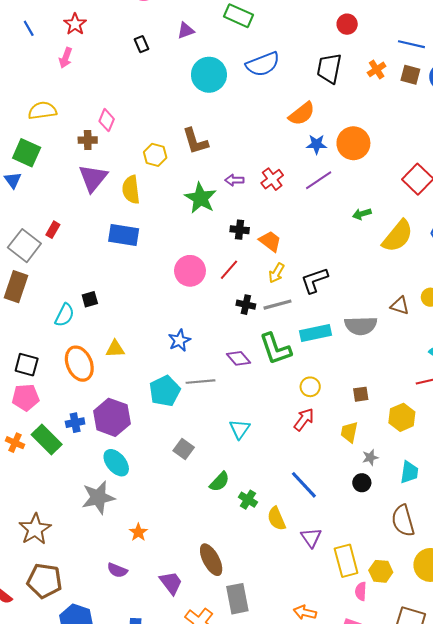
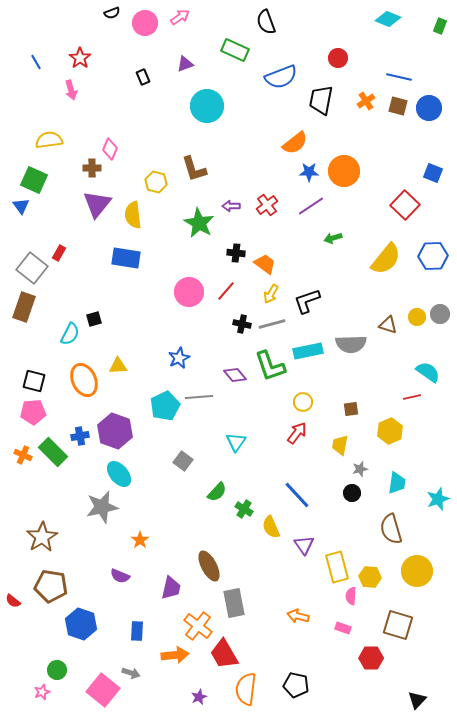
pink arrow: (66, 58) -> (71, 90), turned -36
blue semicircle: (263, 64) -> (281, 77), moved
green arrow: (362, 214) -> (333, 238), moved
purple trapezoid: (171, 583) -> (171, 588), turned 50

